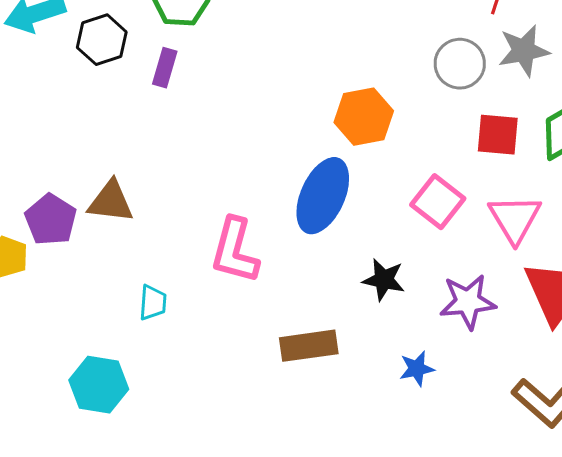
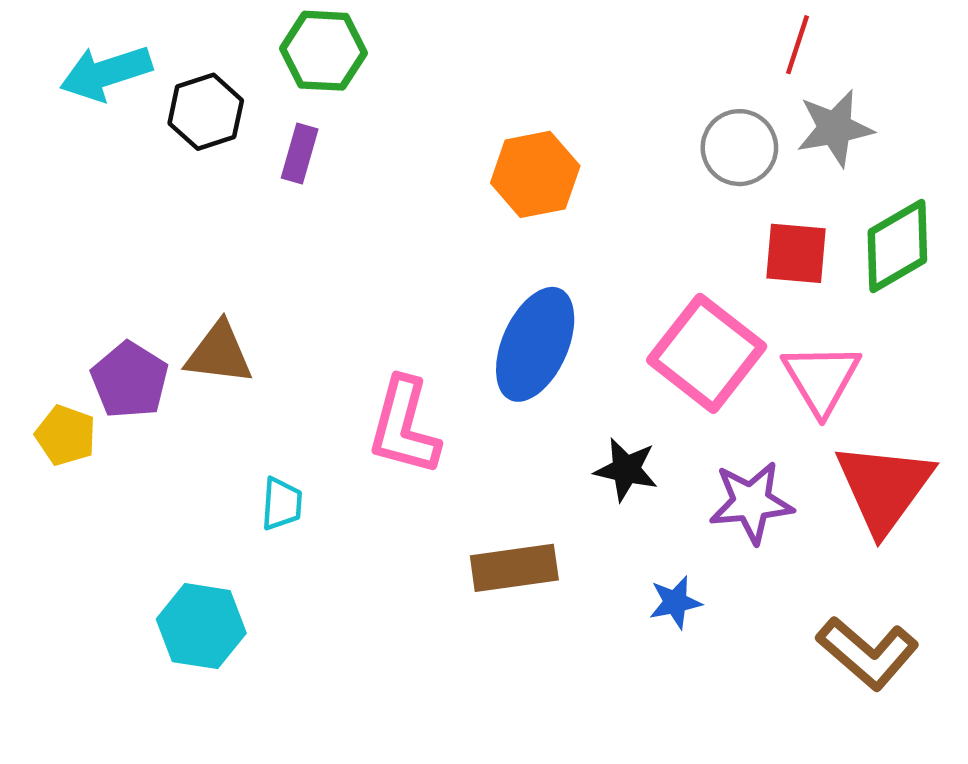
orange hexagon: (364, 117) -> (535, 174), moved
pink square: (438, 202) -> (707, 353), size x1.4

